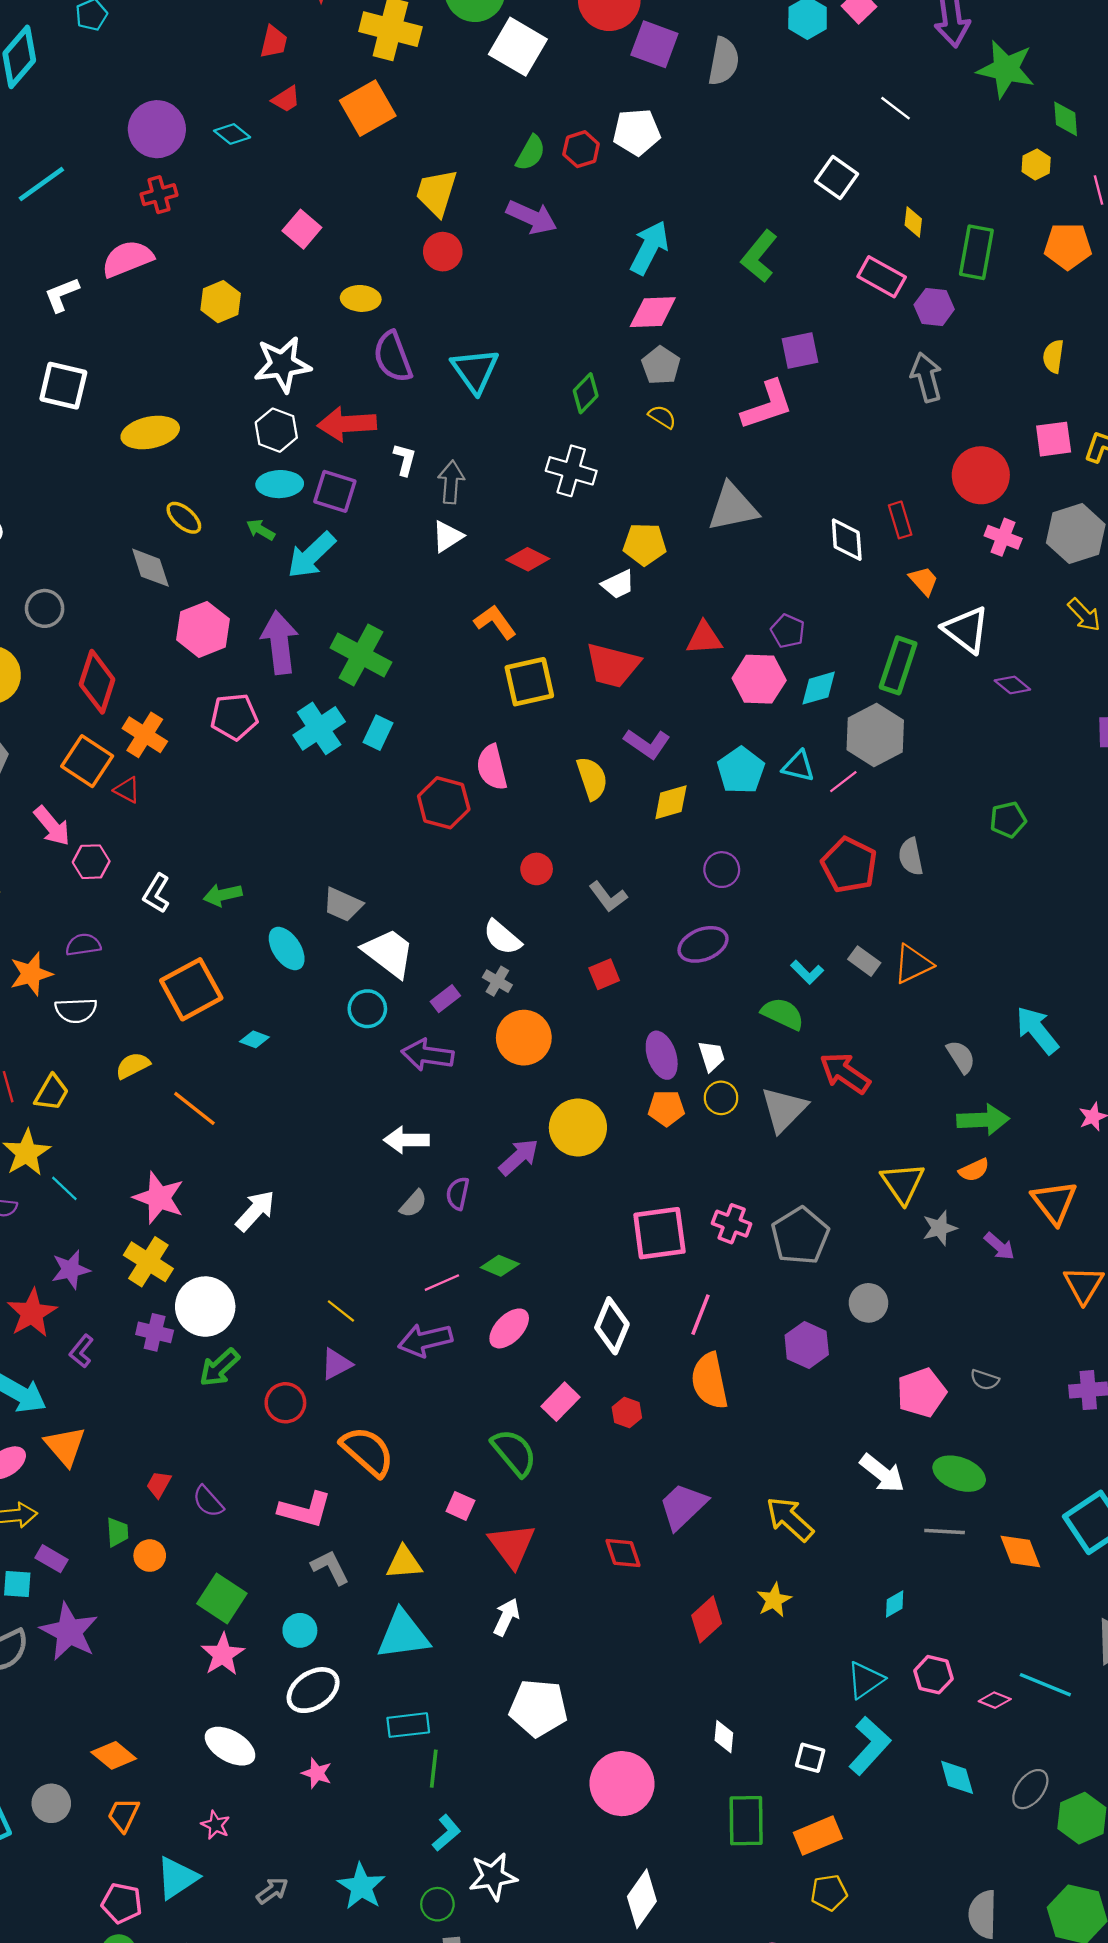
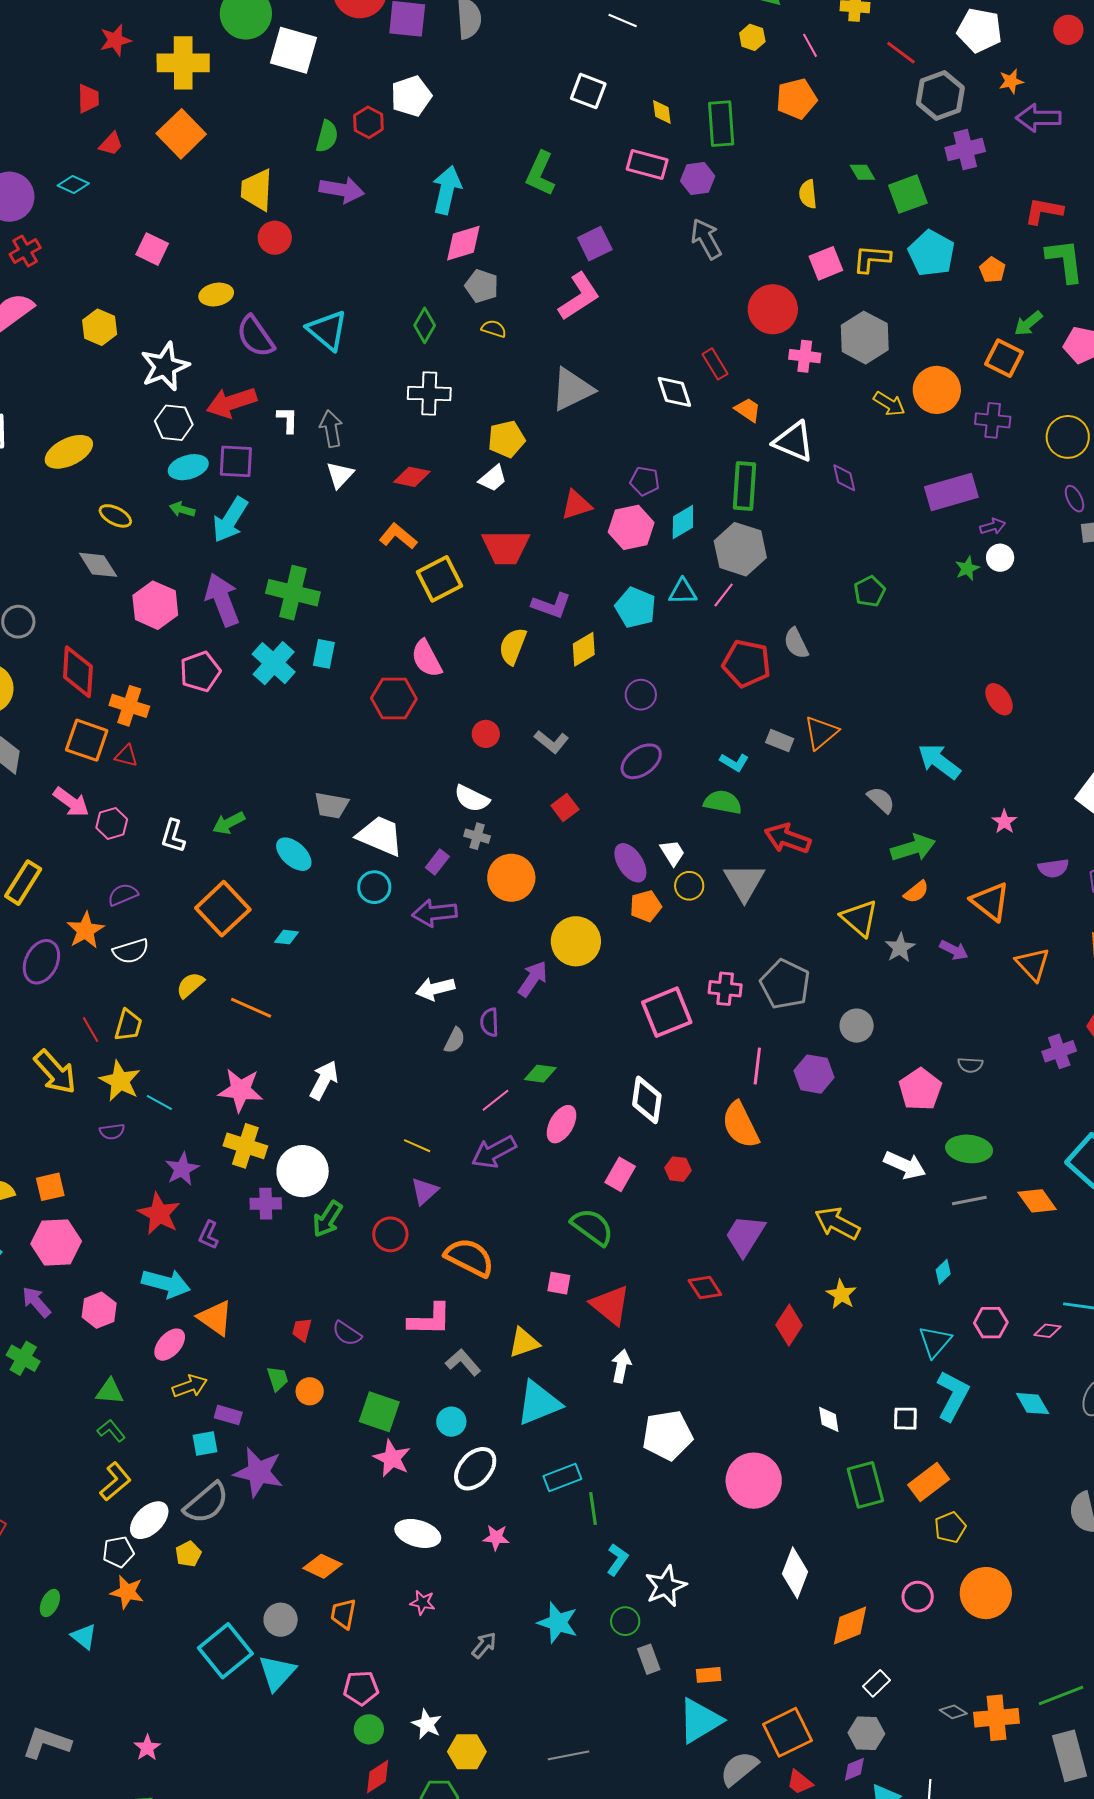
purple diamond: (1012, 685) -> (844, 478), turned 52
yellow semicircle: (592, 778) -> (513, 646), turned -126
pink line: (701, 1315) -> (757, 1066), moved
cyan triangle: (177, 1878) -> (277, 1673), moved

